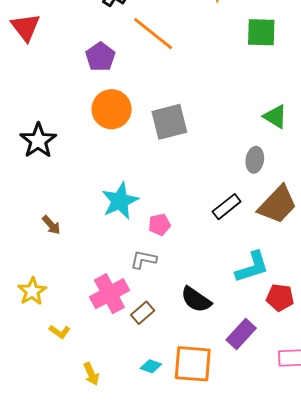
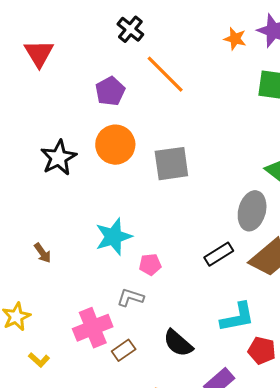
black star: (38, 141) -> (59, 158), moved
gray ellipse: (255, 160) -> (252, 211), size x1.5

